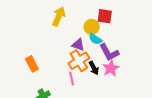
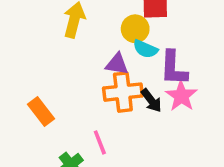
purple L-shape: (109, 52) -> (174, 68), turned 40
orange cross: (79, 61) -> (123, 92), turned 35
pink line: (72, 79) -> (100, 142), moved

